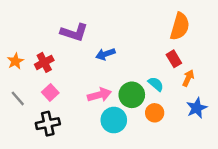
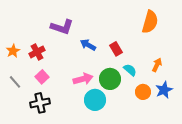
blue arrow: (105, 54) -> (88, 45), turned 49
red rectangle: (174, 59) -> (116, 49), moved
orange circle: (155, 113) -> (143, 92), moved

